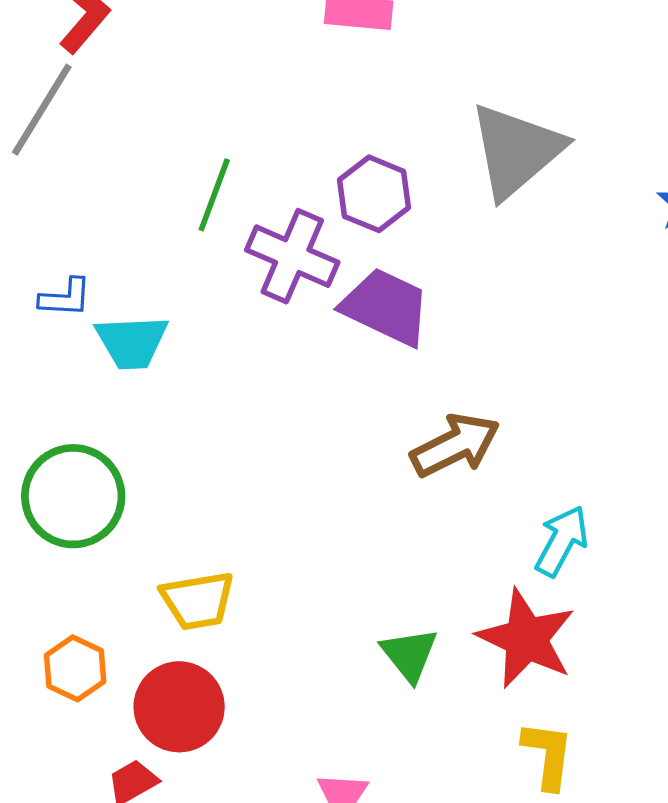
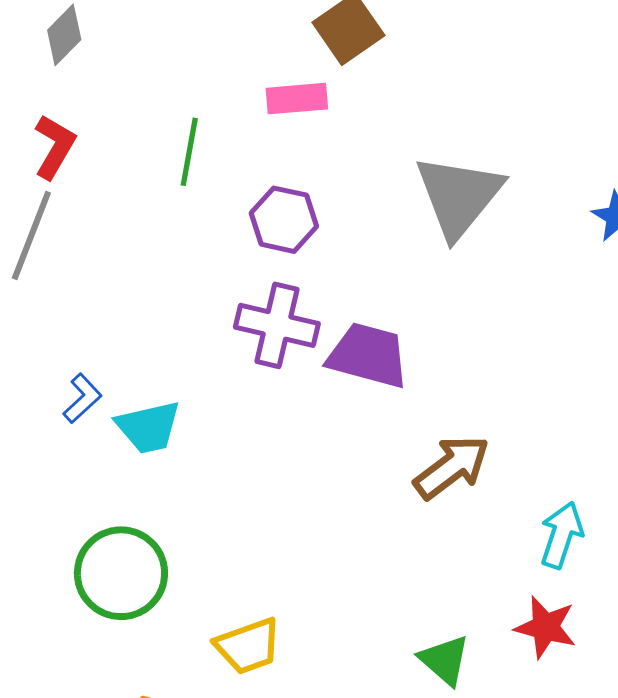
purple hexagon: (374, 194) -> (284, 220), moved
green line: (214, 195) -> (189, 152), moved
blue L-shape: (65, 298) -> (82, 398), turned -36
red star: (526, 639) -> (546, 627), size x0.7

